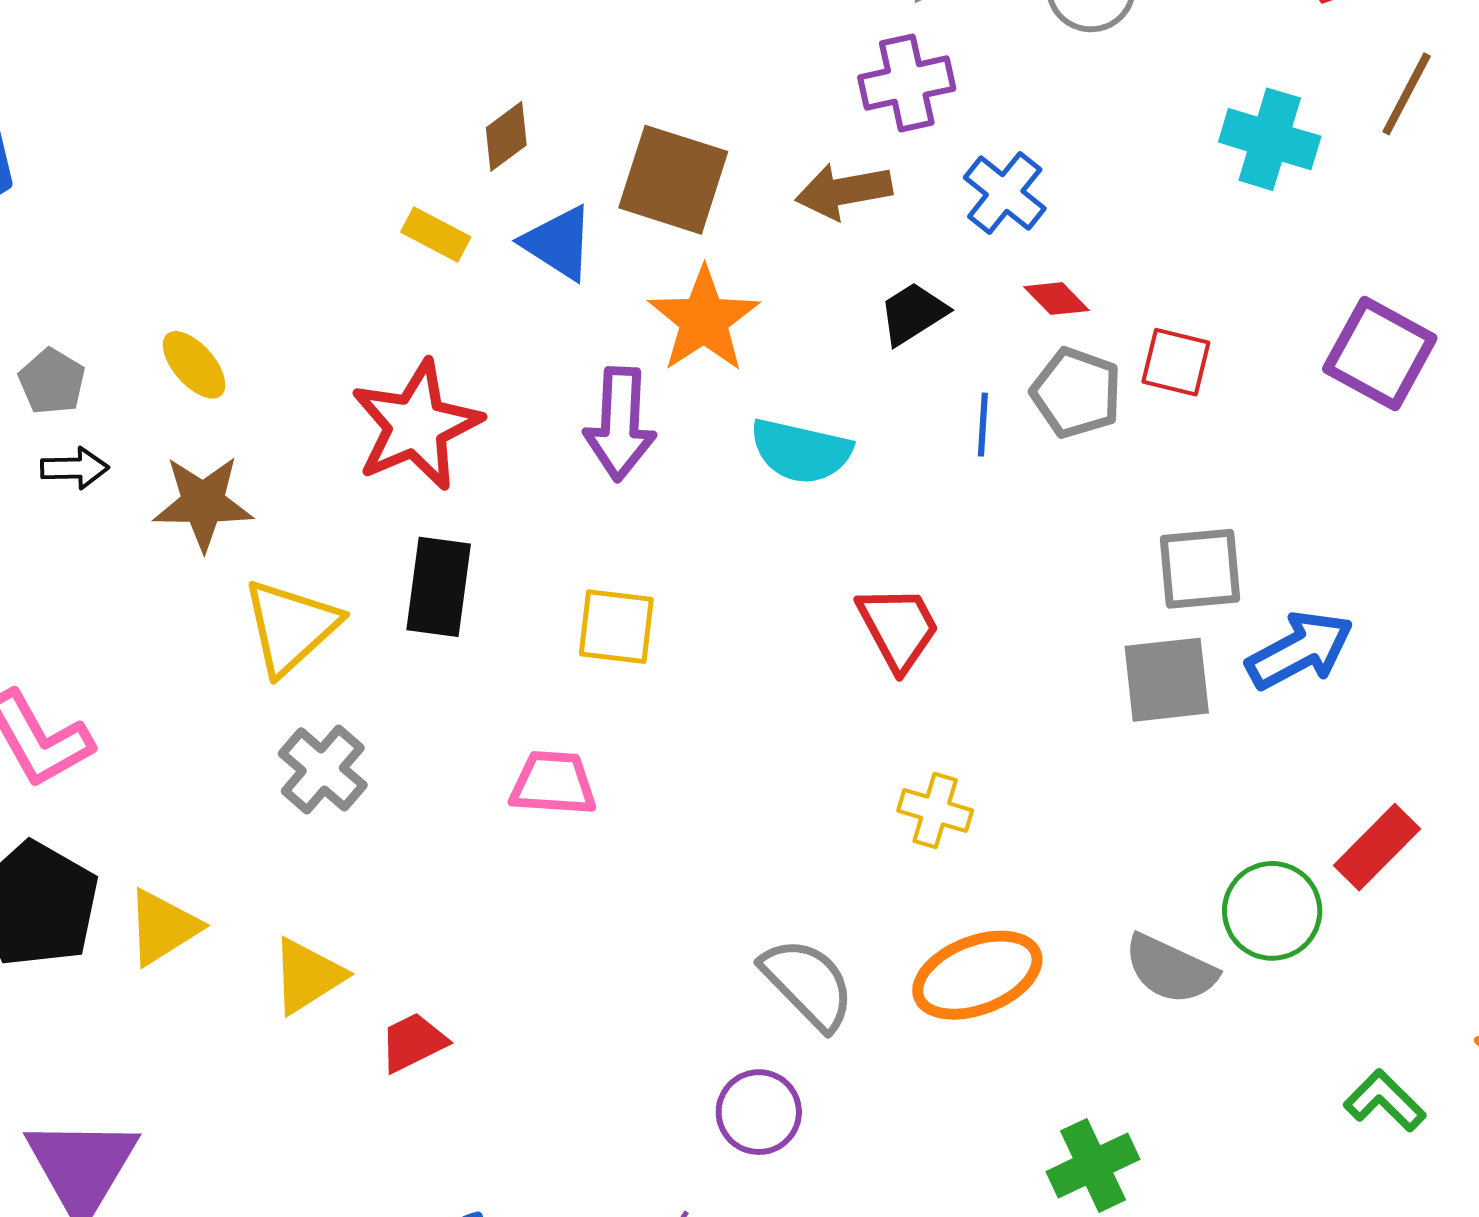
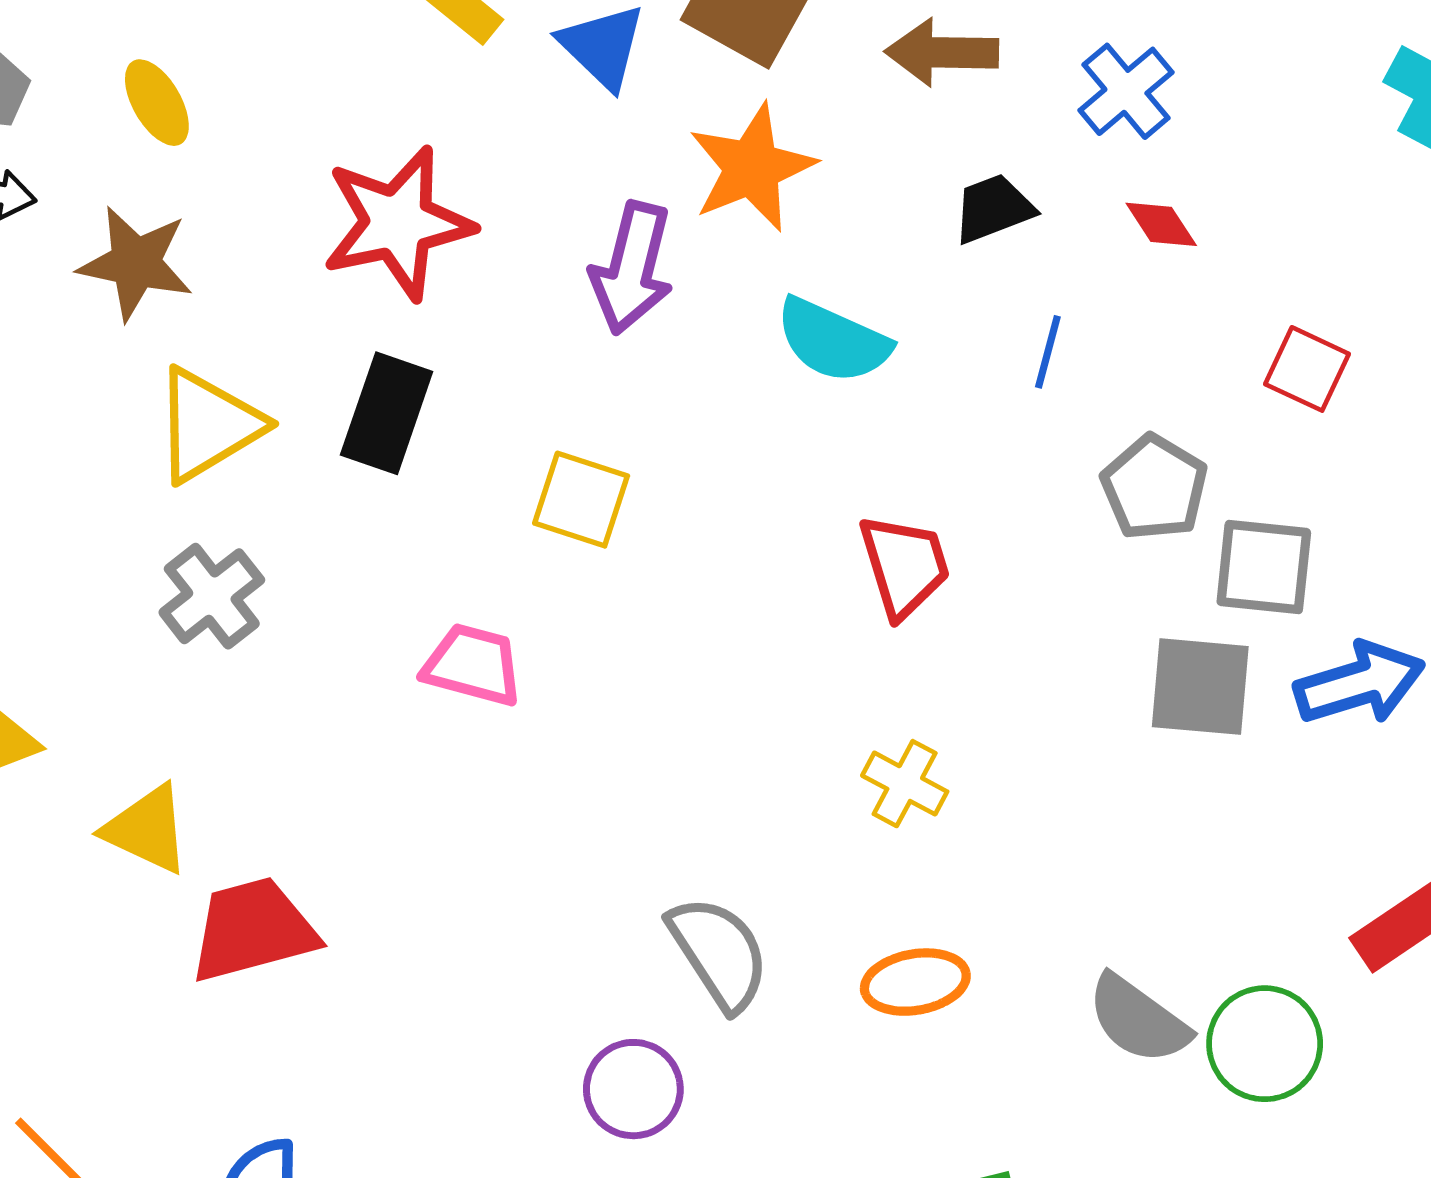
red square: (1176, 362) -> (1307, 369), moved
gray pentagon: (1076, 393) -> (1154, 487), moved
green circle: (1272, 911) -> (1265, 1044), moved
orange ellipse: (977, 975) -> (915, 982), size x0.7
yellow triangle: (307, 976) -> (147, 829), turned 46
red trapezoid: (413, 1042) -> (253, 930), size x1.6

